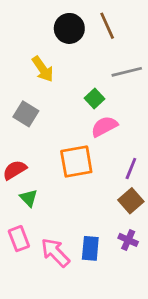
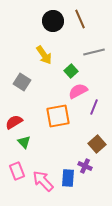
yellow arrow: (43, 69) -> (44, 55), moved
purple line: (131, 169) -> (94, 107), moved
purple cross: (128, 240) -> (85, 166), moved

